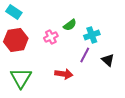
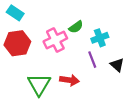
pink cross: (51, 37) -> (55, 40), size x1.5
purple line: (85, 55) -> (92, 60), turned -49
green triangle: (21, 78) -> (39, 84), moved

